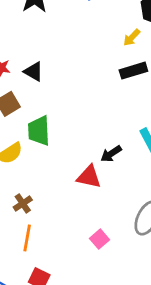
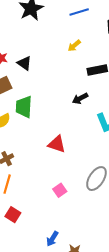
yellow arrow: (132, 38) -> (74, 46), moved
black arrow: (111, 154) -> (80, 98), moved

